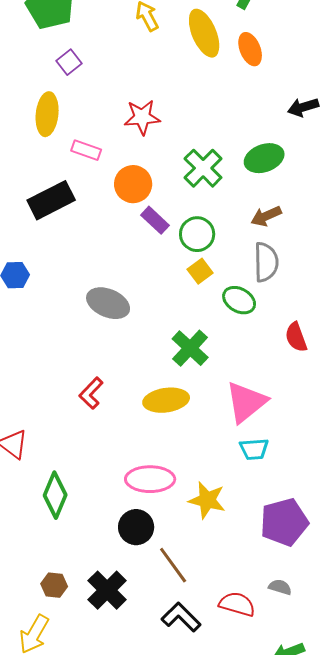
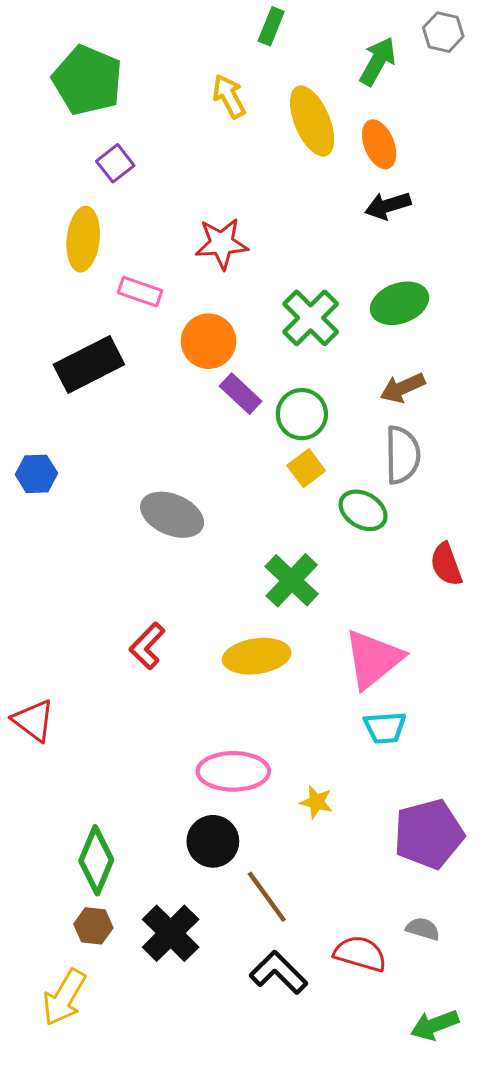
black arrow: (303, 107) -> (388, 206), moved
green diamond: (55, 495) -> (96, 860), moved
yellow star: (207, 500) -> (316, 802), size x0.6

